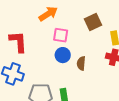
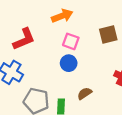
red L-shape: (18, 42) -> (24, 39), turned 60
brown semicircle: (81, 63) -> (85, 93), moved, turned 40

